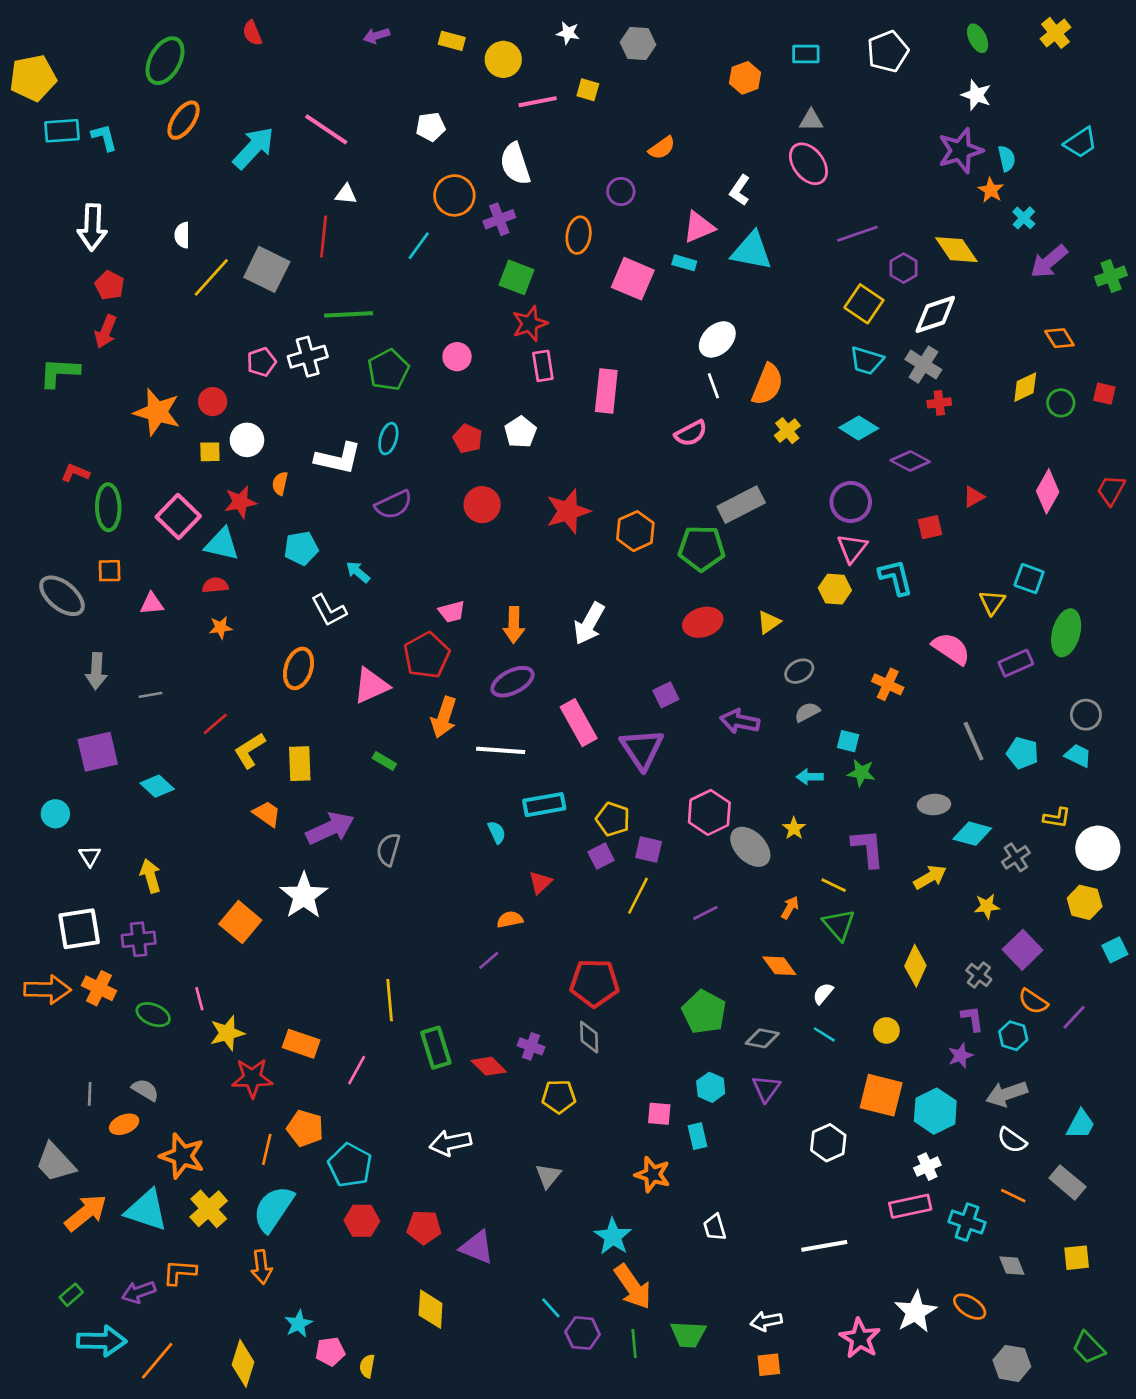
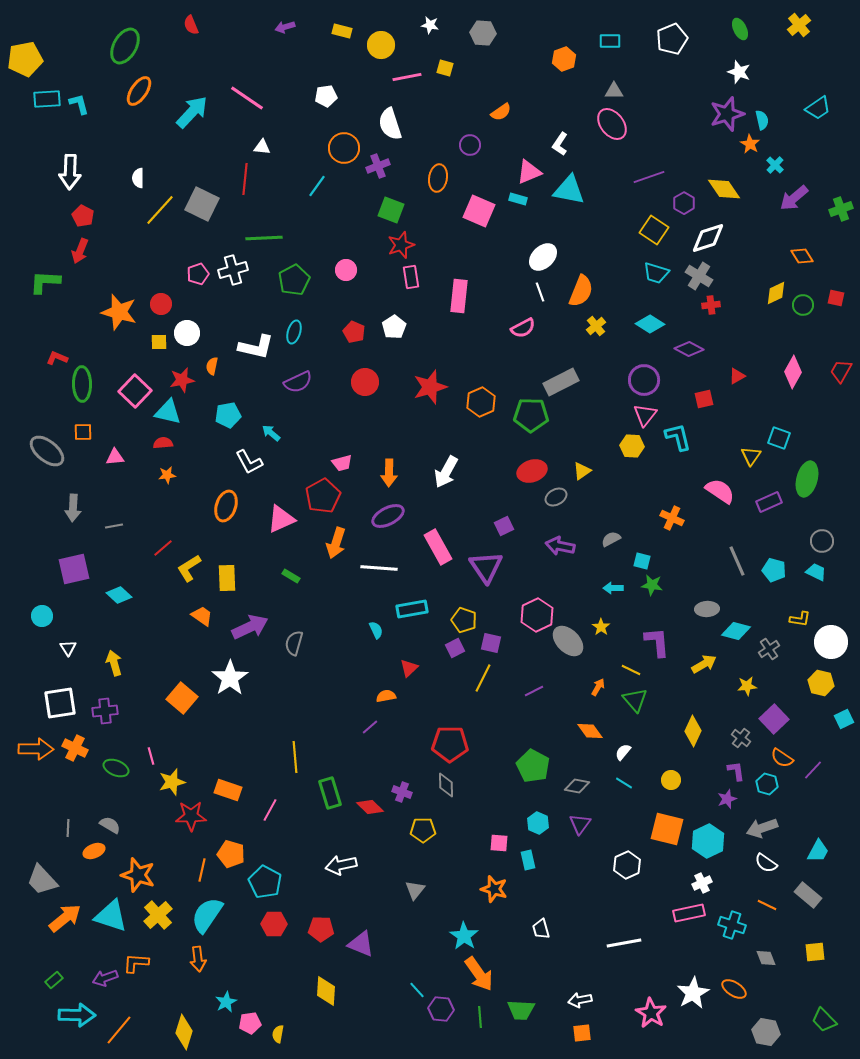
gray ellipse: (799, 671) -> (556, 497), moved

